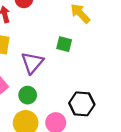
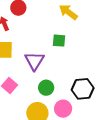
green circle: (28, 95) -> (46, 88), moved

